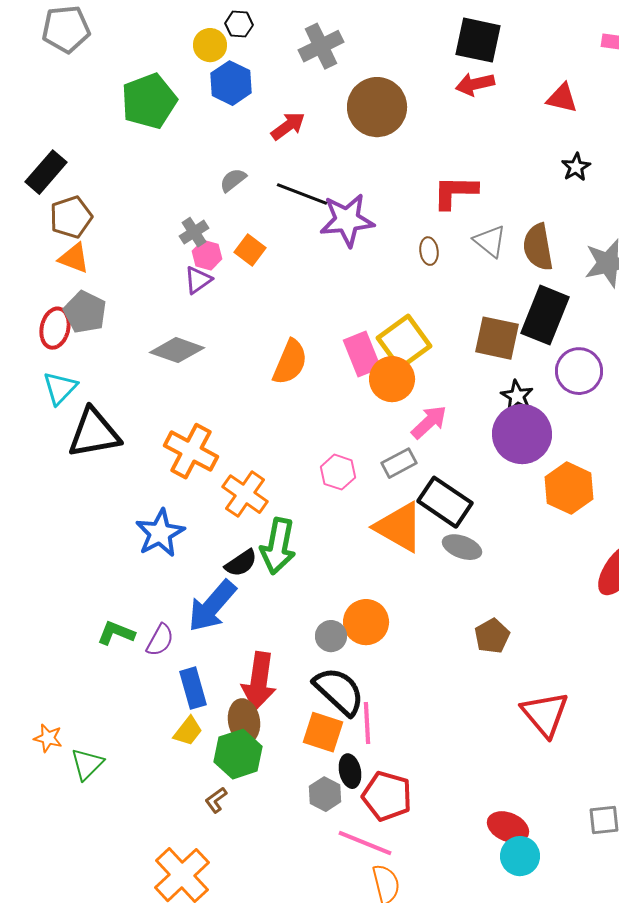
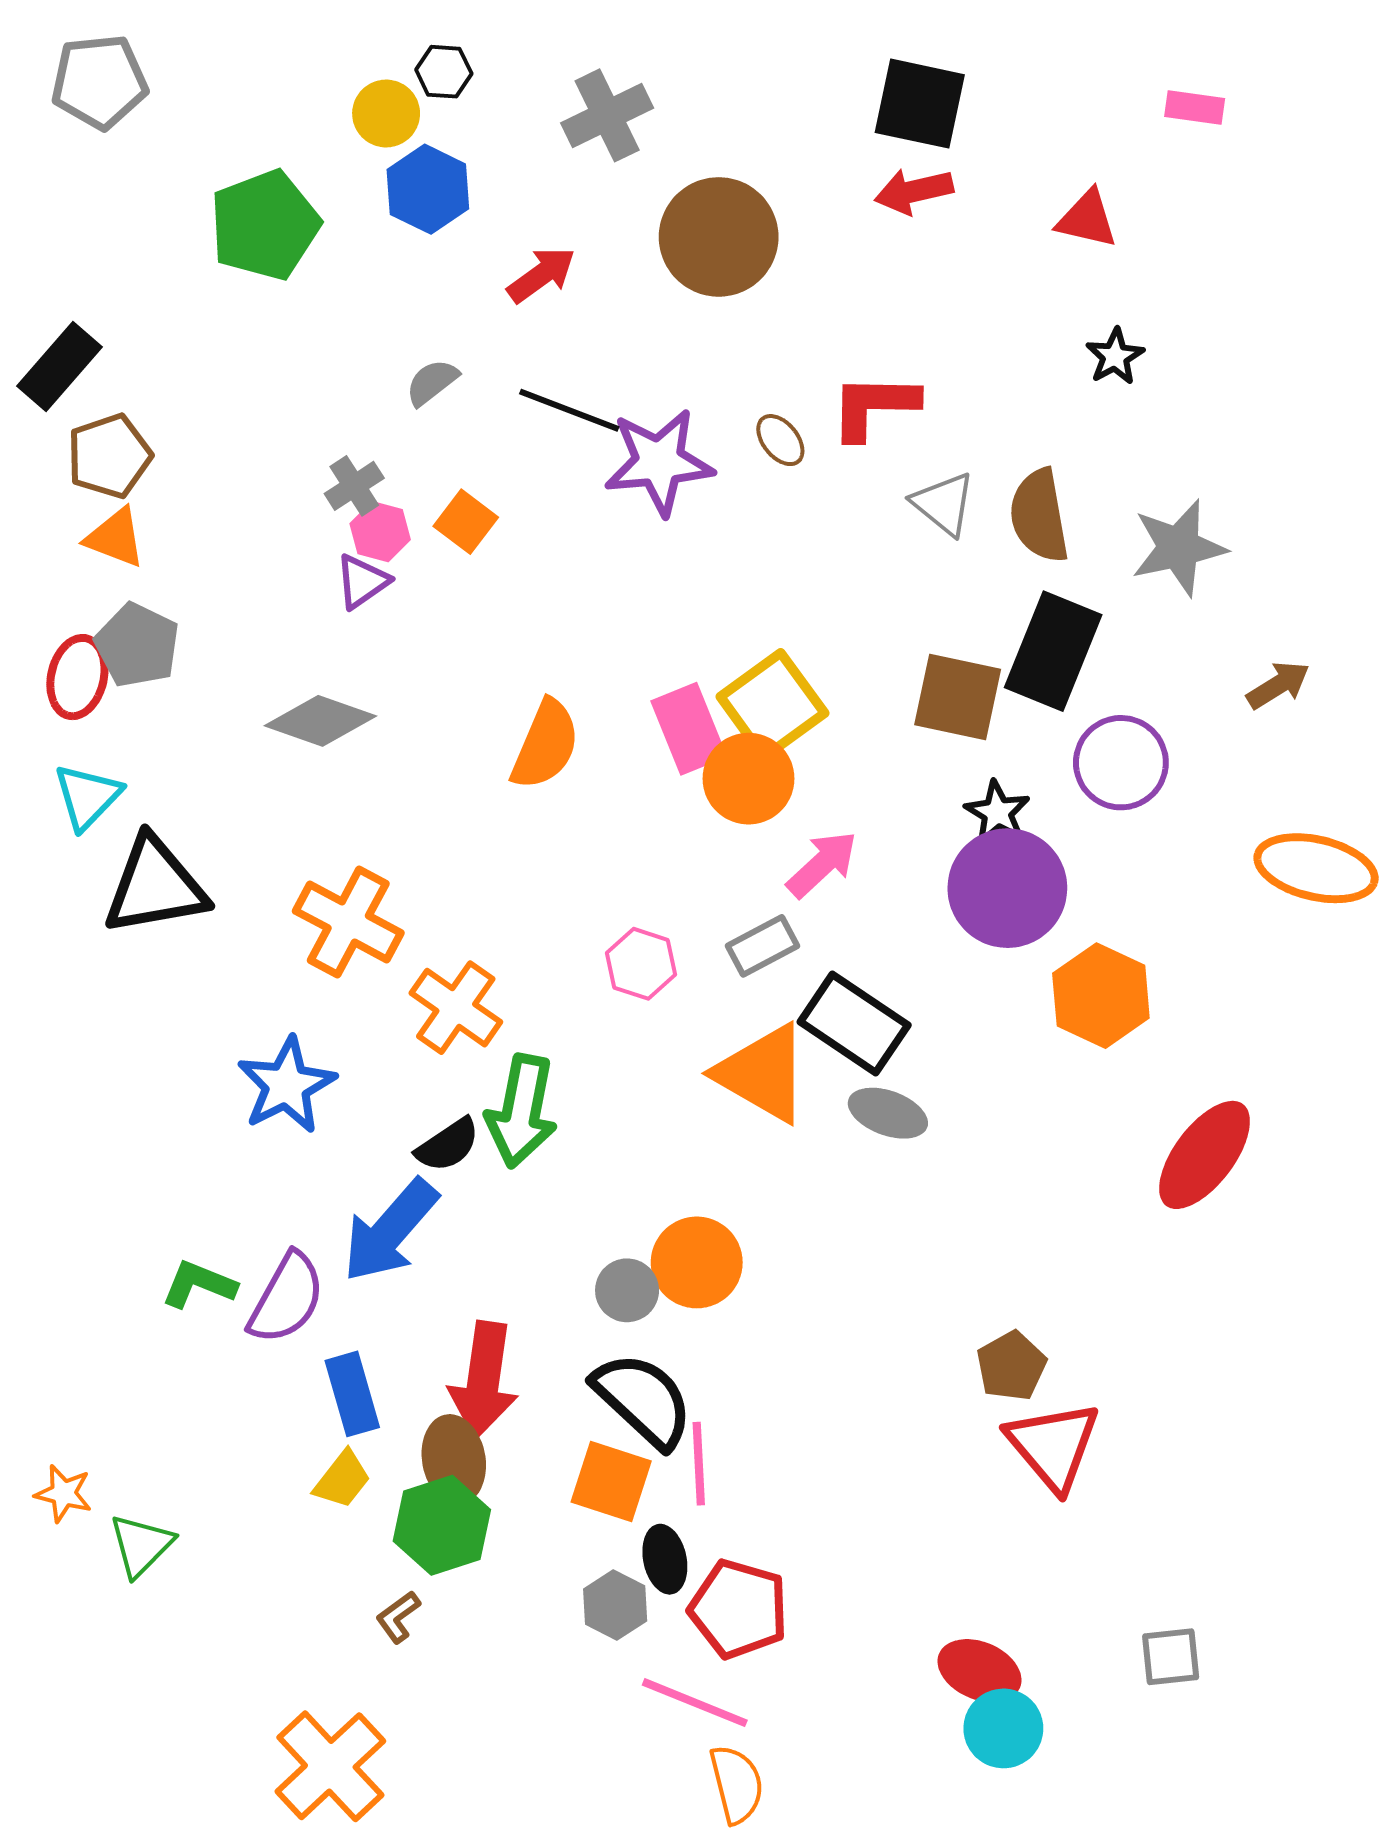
brown ellipse: (429, 251) -> (780, 440), moved, turned -32
brown pentagon: (492, 636) -> (1011, 1366), moved
purple semicircle: (160, 640) -> (287, 1298), size x1.4

